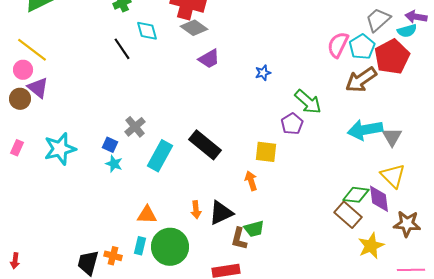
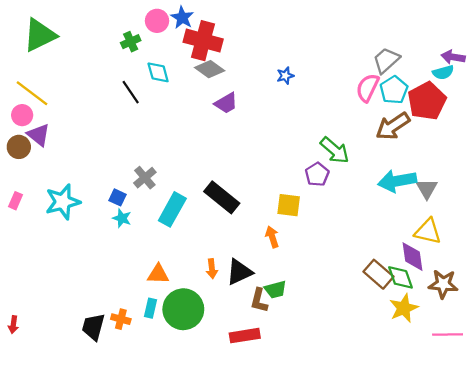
gray trapezoid: (378, 20) -> (386, 60), moved
blue star: (263, 73) -> (285, 76), moved
yellow triangle: (393, 176) -> (428, 231), turned -32
green diamond: (356, 195) -> (400, 277), moved, turned 64

